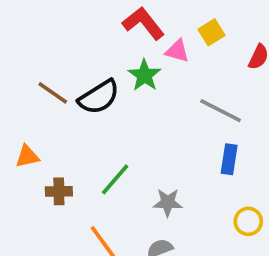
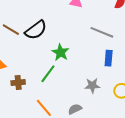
green star: (144, 75) -> (60, 52), moved
gray star: (168, 202) -> (92, 86), moved

